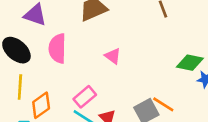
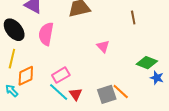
pink triangle: (113, 56) -> (103, 46), moved

